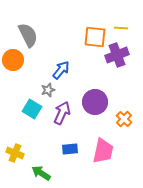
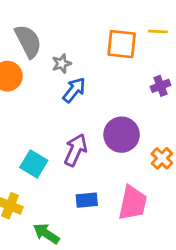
purple cross: (117, 55) -> (161, 86), moved, size x0.6
gray star: (48, 90) -> (62, 64), moved
cyan square: (32, 109) -> (34, 164), moved

